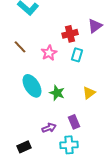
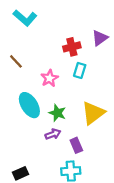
pink star: (49, 53) -> (50, 78), moved
yellow triangle: (89, 93) -> (93, 113), size x1.6
purple arrow: (49, 128) -> (53, 134), moved

